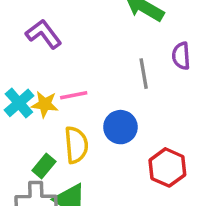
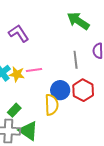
yellow semicircle: (76, 145) -> (52, 105), moved
red hexagon: (167, 167) -> (83, 90), moved

